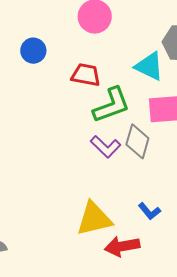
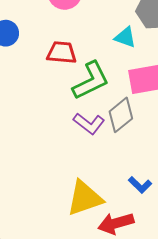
cyan triangle: (149, 66) -> (125, 37), size x0.7
gray diamond: (137, 141) -> (121, 115), turned 40

